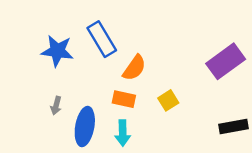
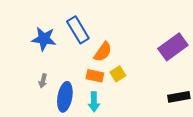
yellow square: (168, 100) -> (118, 74), moved

